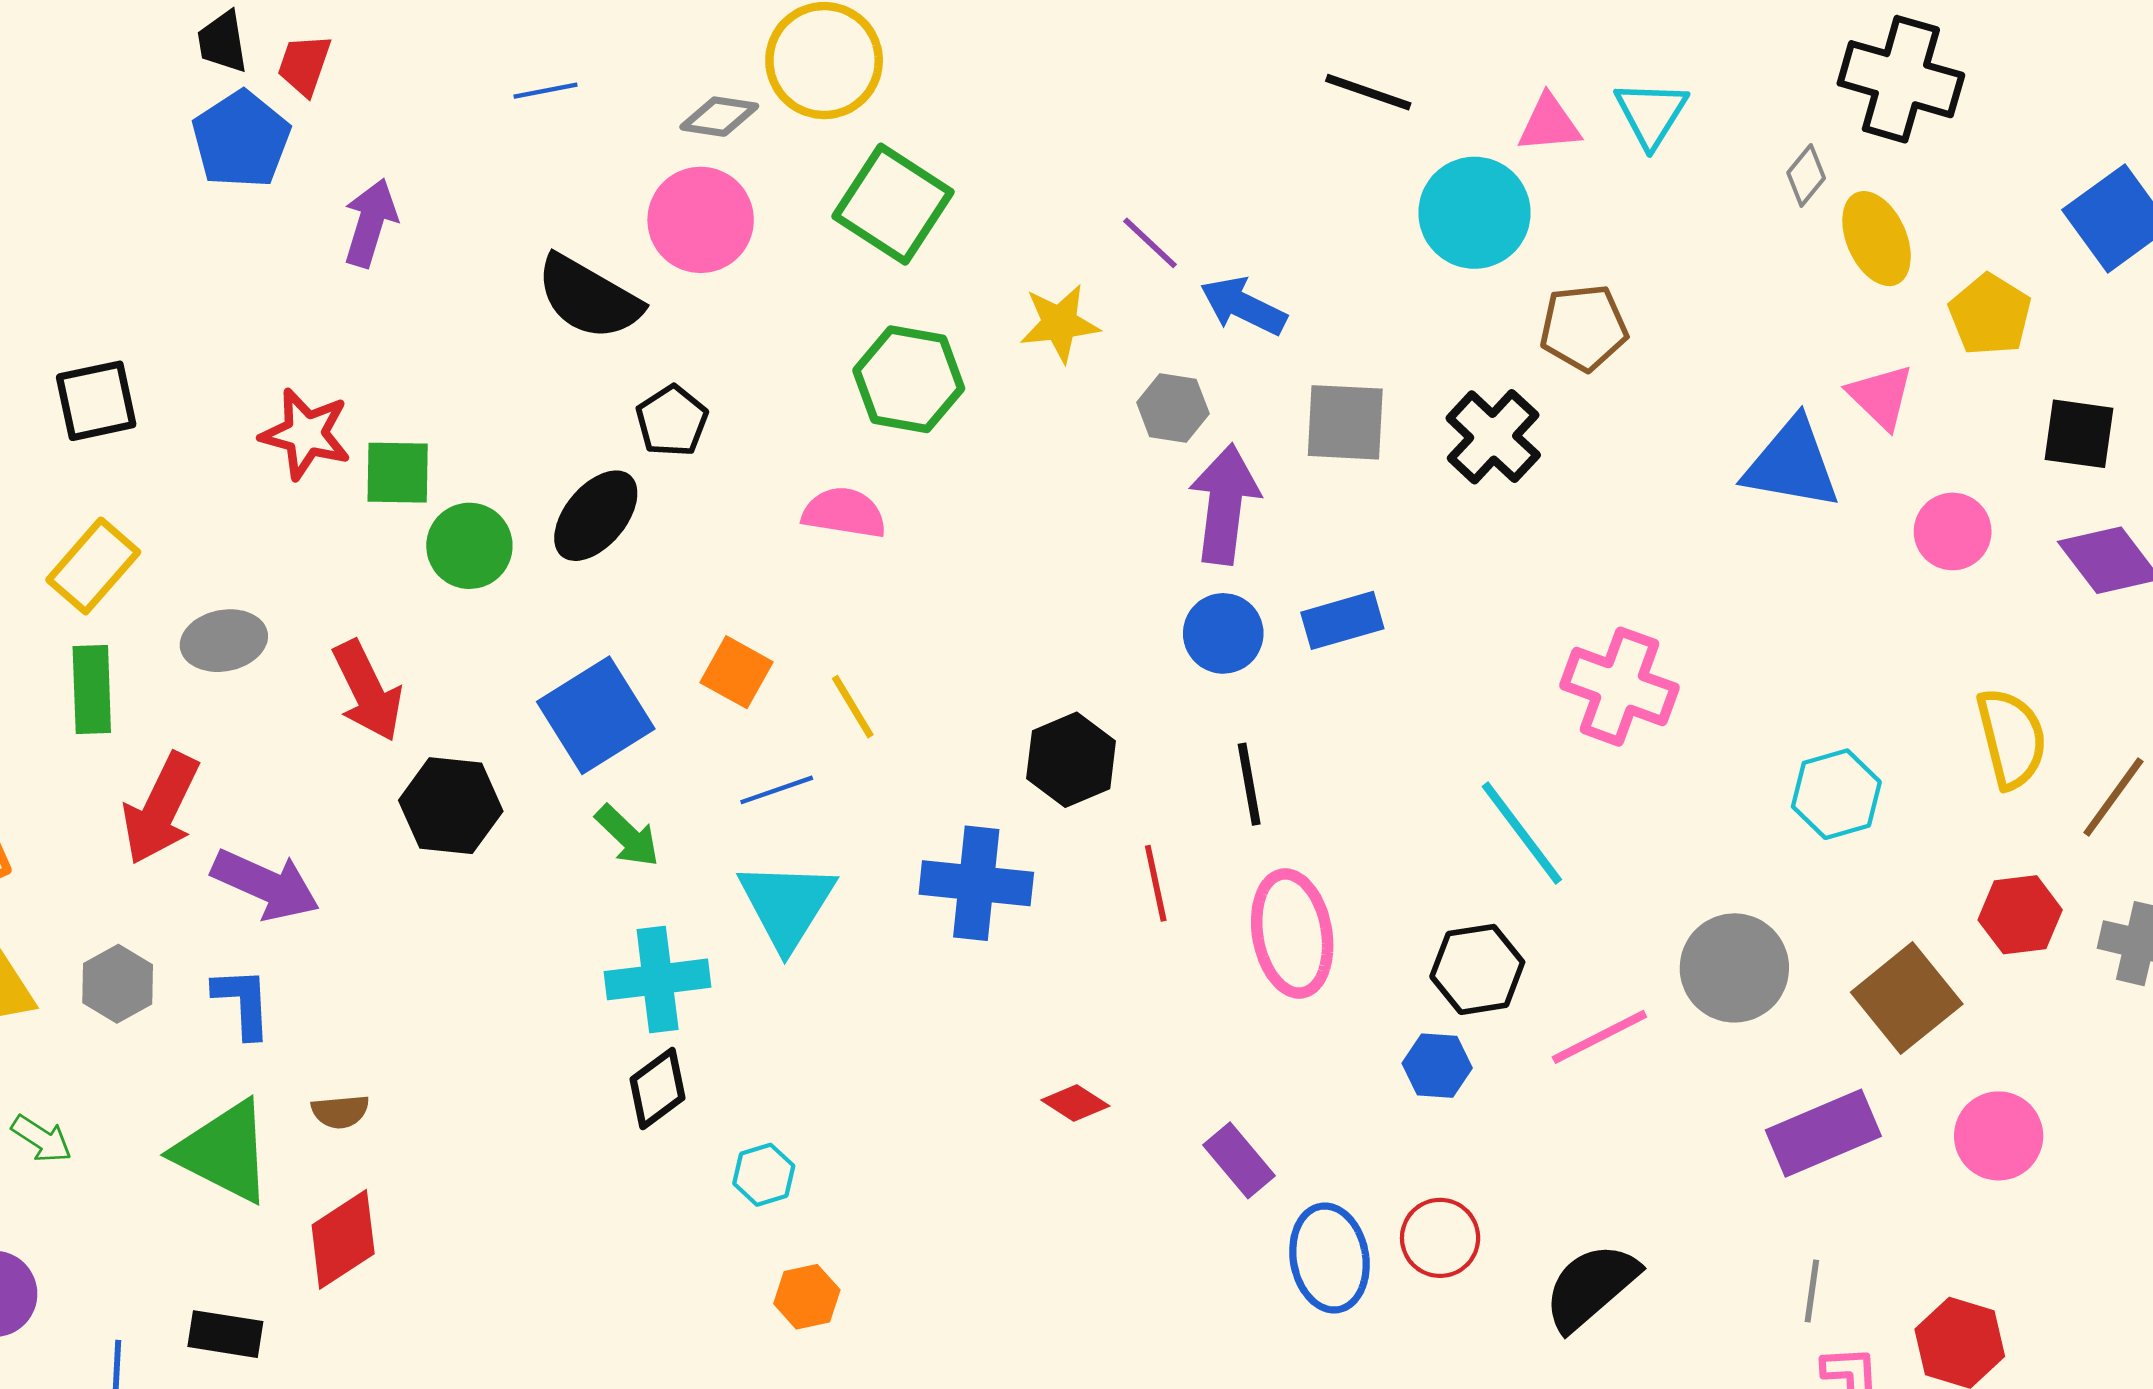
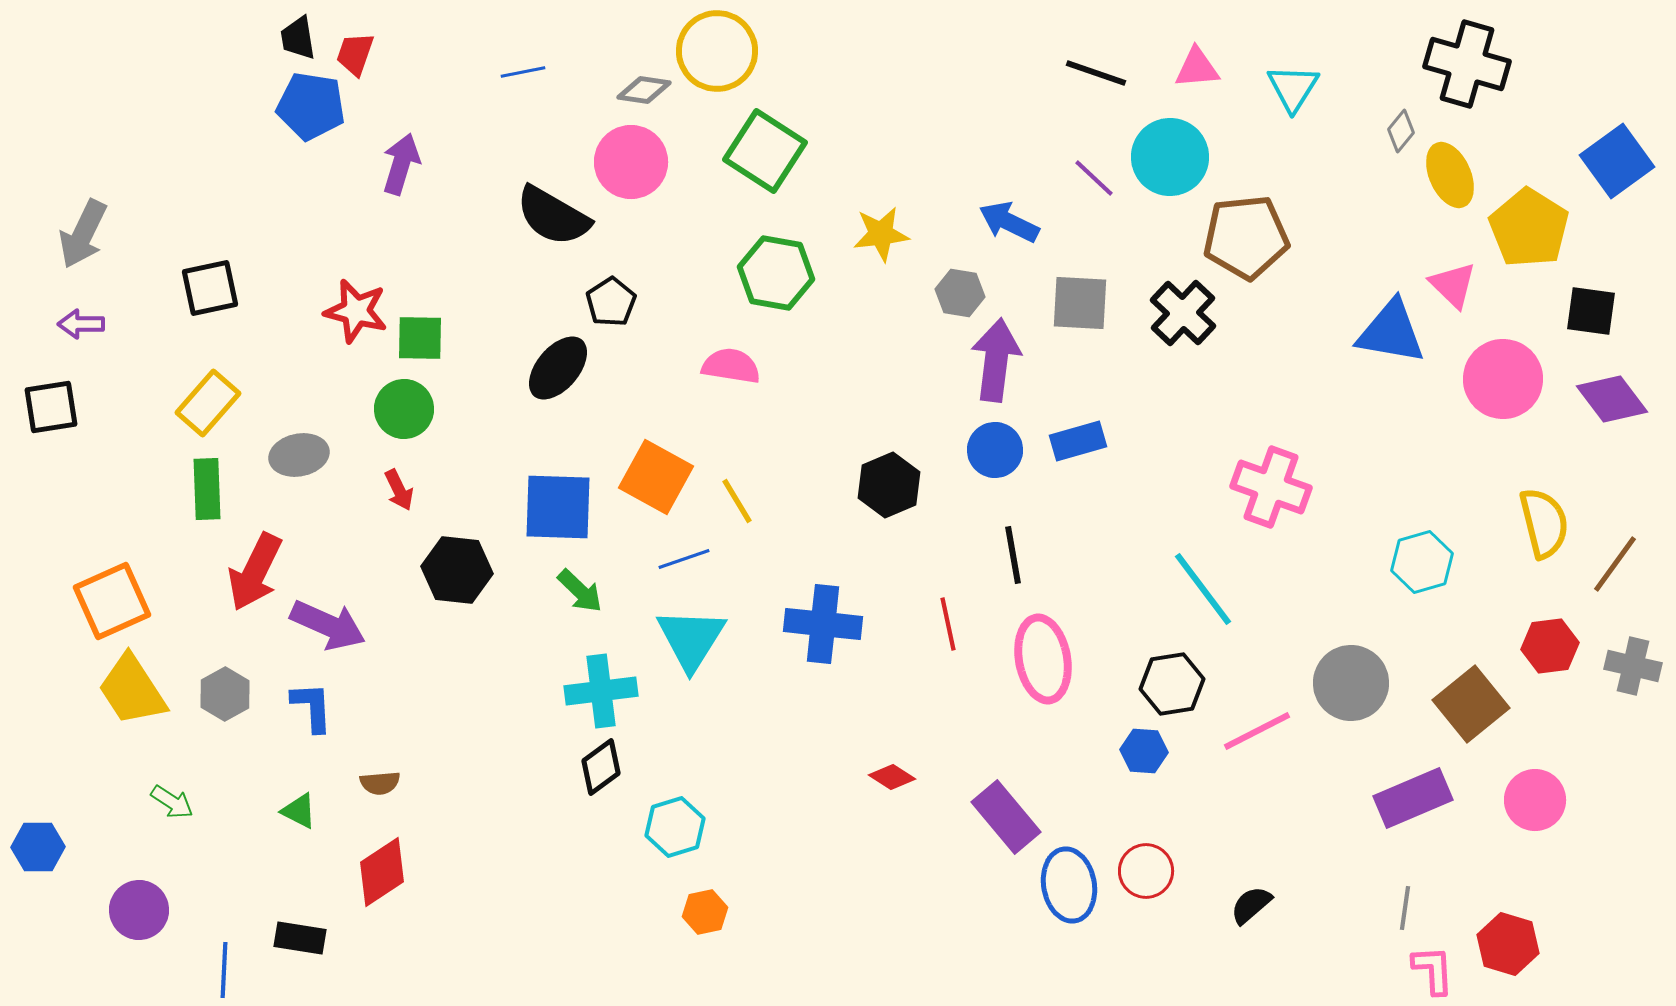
pink triangle: (1549, 124) -> (1197, 68), moved
blue pentagon: (241, 140) -> (311, 106), turned -30
purple line: (1150, 243) -> (1094, 178), moved
yellow pentagon: (1990, 315) -> (1529, 228), size x1.4
brown pentagon: (1584, 328) -> (1246, 237), size x1.4
pink circle: (1953, 531) -> (1503, 379), size x1.5
green circle: (469, 546) -> (404, 409), moved
orange square: (736, 672) -> (656, 477), size x1.5
red arrow: (367, 691) -> (399, 490), size x0.6
blue square: (596, 715) -> (558, 507), turned 34
black hexagon: (1071, 760) -> (889, 485), moved
green triangle: (224, 1152) -> (299, 811), size x0.5
purple rectangle: (1239, 1160) -> (1006, 817), size x1.4
cyan hexagon: (764, 1175) -> (675, 827), size x1.4
black semicircle: (1591, 1287) -> (1251, 905), size x0.6

